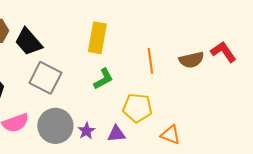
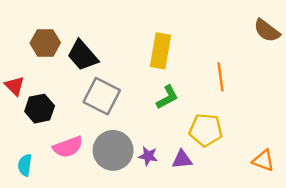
brown semicircle: (191, 60) -> (267, 31), moved, turned 50
purple star: (86, 131) -> (148, 156), turned -30
orange triangle: (170, 135) -> (263, 161), moved

